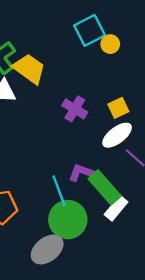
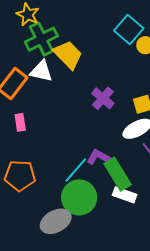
cyan square: (90, 30) -> (129, 30), turned -32
cyan line: (59, 191) -> (76, 170), turned 52
white rectangle: (116, 208) -> (125, 195), turned 60

